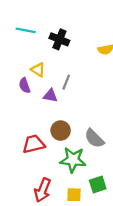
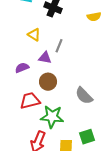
purple semicircle: (25, 86) -> (22, 68), moved, turned 88
brown circle: (61, 131) -> (48, 82), moved
green star: (73, 160) -> (52, 117), moved

